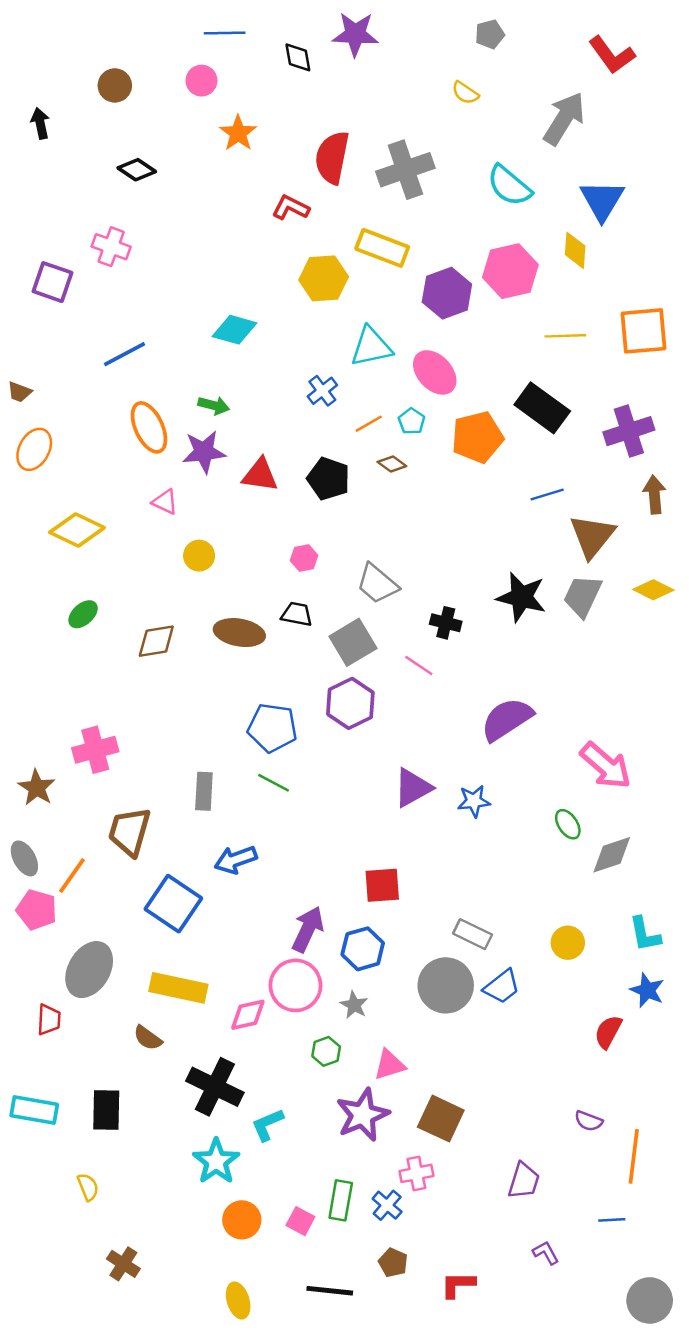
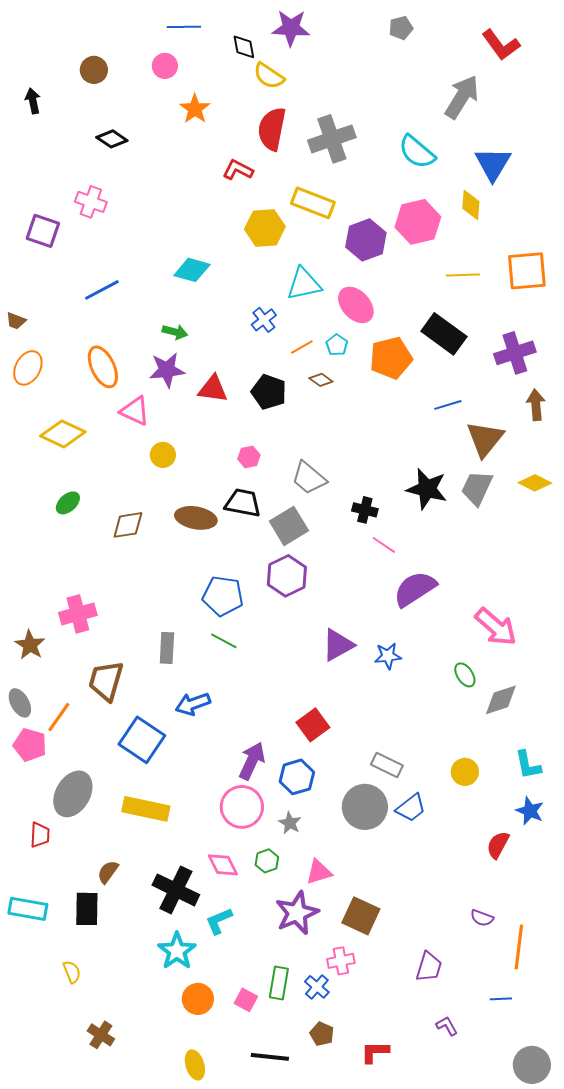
yellow semicircle: (465, 93) -> (269, 76), moved, size x1.4
orange ellipse: (149, 427) -> (103, 367), moved
pink triangle: (165, 502) -> (135, 411), size x1.4
black trapezoid: (297, 614) -> (243, 503), size x1.4
pink line: (419, 666) -> (384, 545), moved
red square: (382, 885) -> (313, 725), turned -32
pink diamond: (248, 1015) -> (223, 865), moved, turned 76
brown semicircle: (148, 1038) -> (108, 872), moved, turned 90

